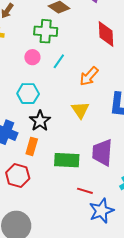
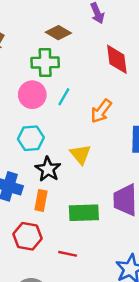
pink circle: (32, 57) -> (32, 95), size x1.5
yellow triangle: (80, 110) -> (80, 154), moved
red line: (85, 191) -> (68, 254), moved

